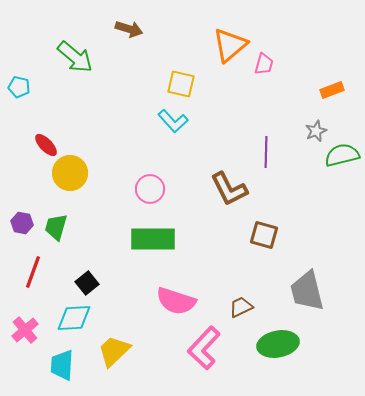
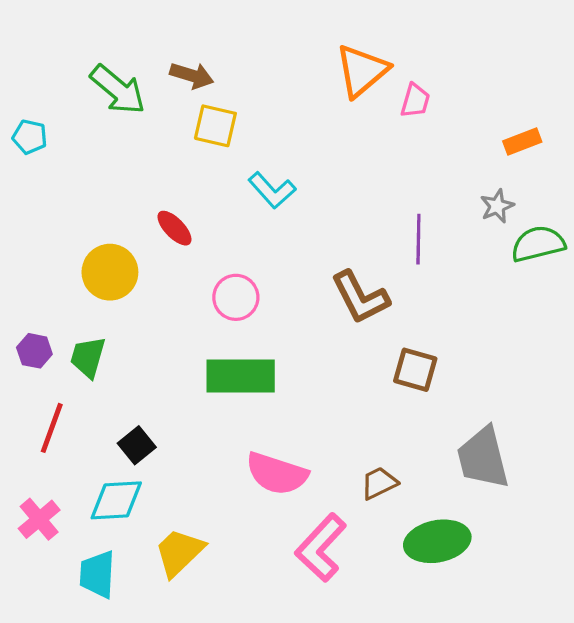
brown arrow: (129, 29) -> (192, 75), moved
yellow square: (181, 84) -> (215, 126), moved
red ellipse: (46, 145) -> (174, 228), moved

